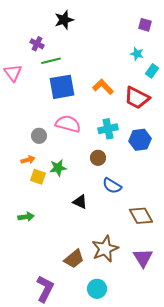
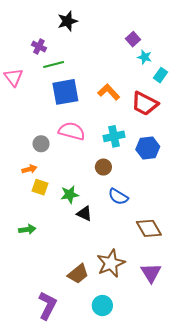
purple square: (145, 25) -> (133, 39), moved, turned 32
green star: (58, 168) -> (70, 195), moved

